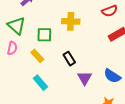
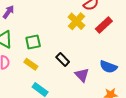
yellow cross: (71, 21) -> (76, 21), moved, turned -36

